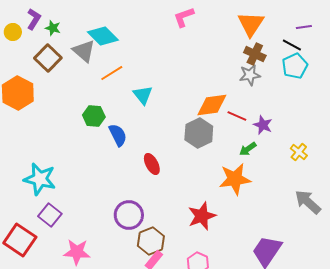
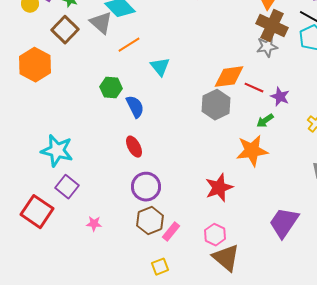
brown cross: (255, 54) -> (272, 26), size x1.4
red ellipse: (152, 164) -> (134, 147), moved
brown hexagon: (151, 241) -> (150, 221), moved
pink star: (77, 252) -> (94, 224), size x0.6

